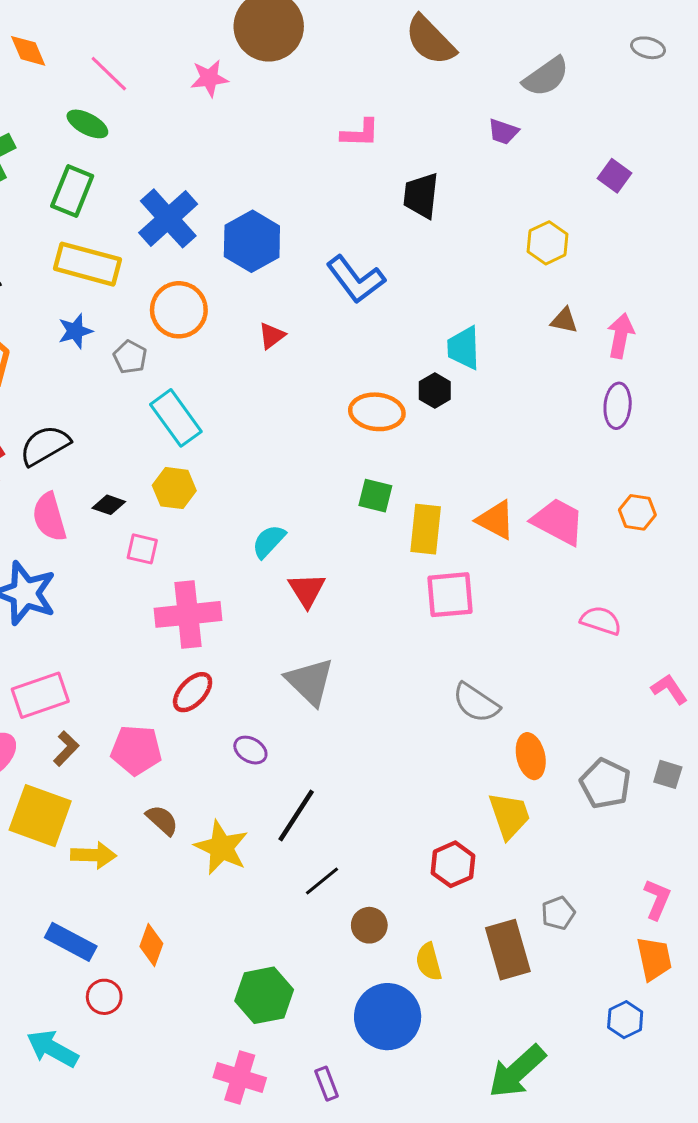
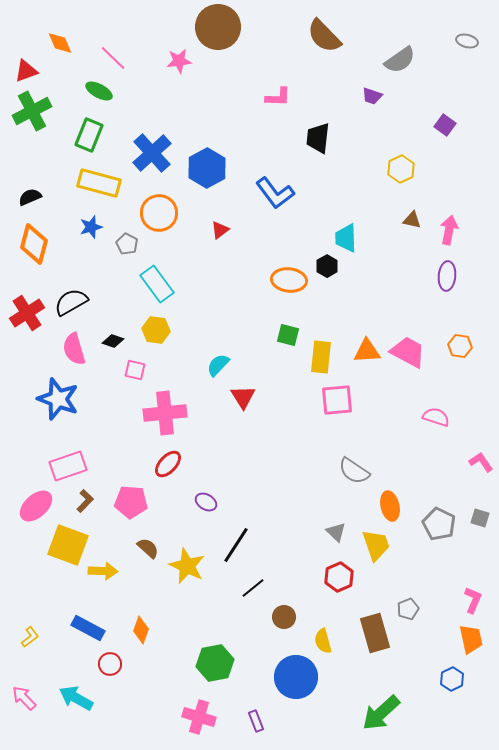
orange triangle: (496, 520) -> (367, 351), turned -32
gray triangle: (310, 681) -> (336, 532), moved, size x0.6

